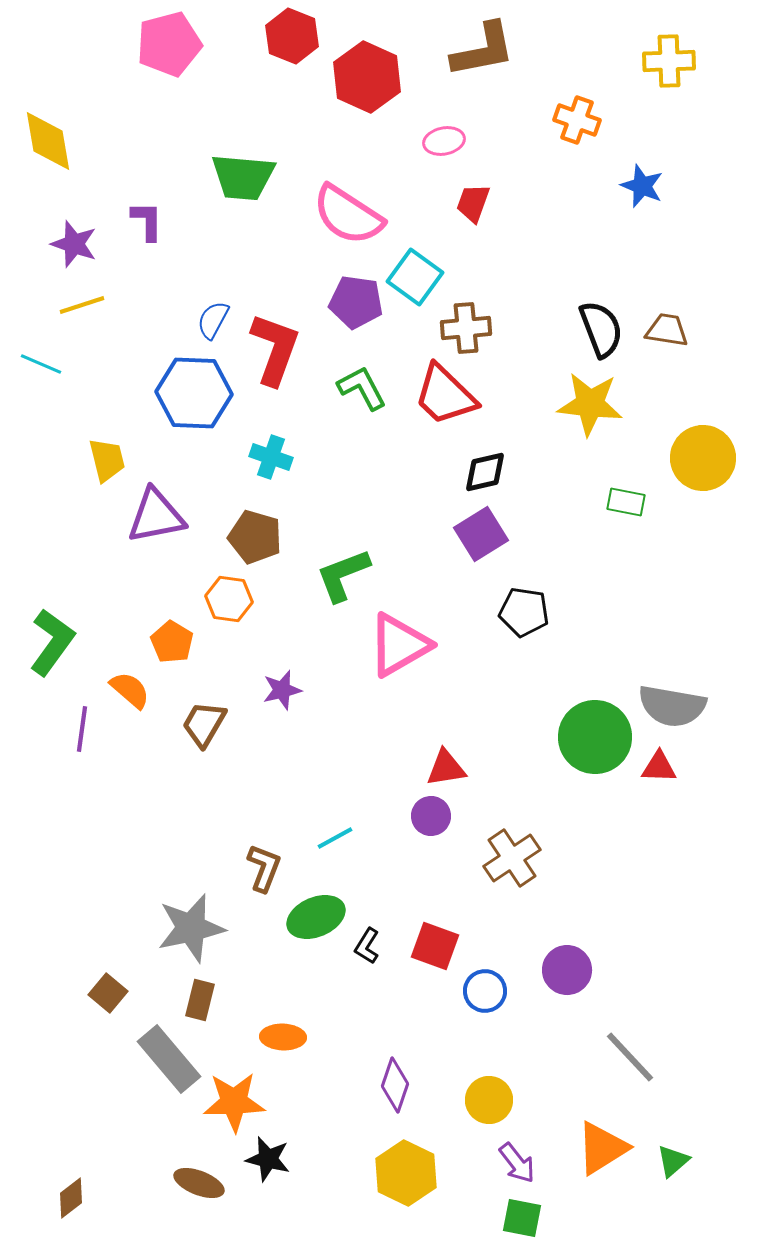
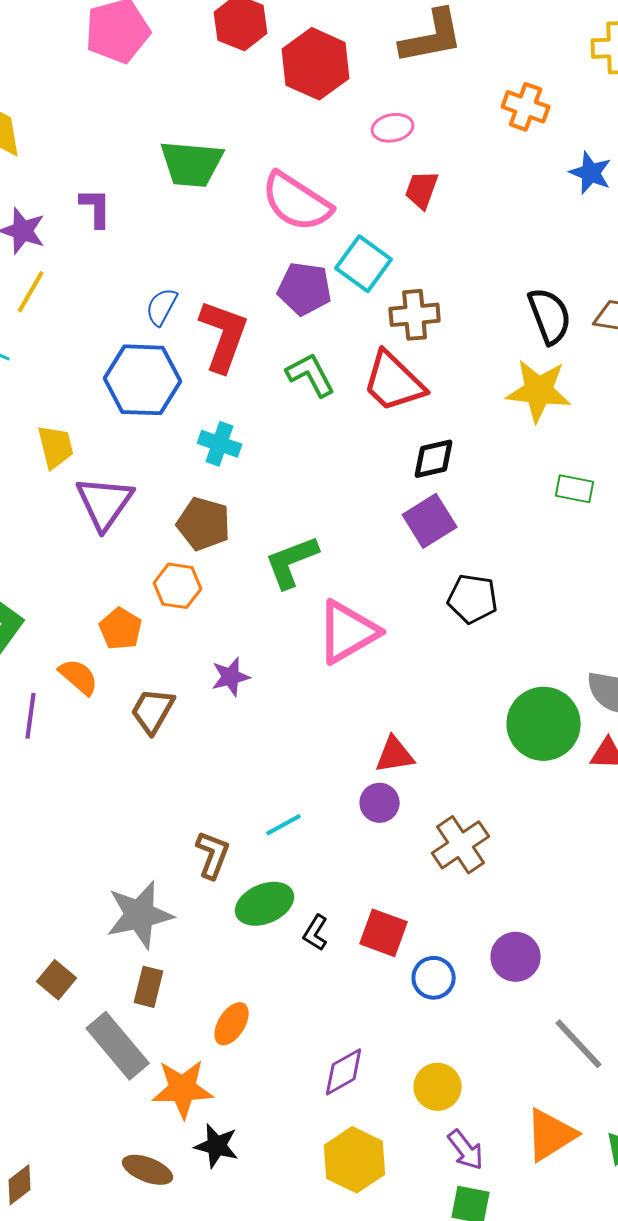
yellow line: (82, 305) -> (31, 292), turned -42
purple triangle: (156, 516) -> (105, 503), turned -44
orange ellipse: (283, 1037) -> (232, 1024), turned -60
purple diamond: (395, 1085) -> (344, 1072), turned 42

